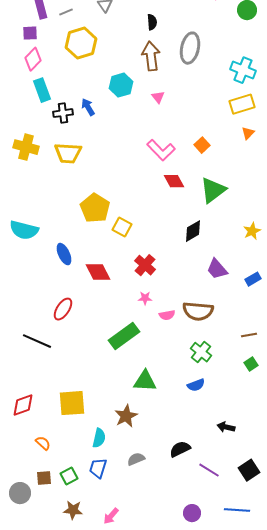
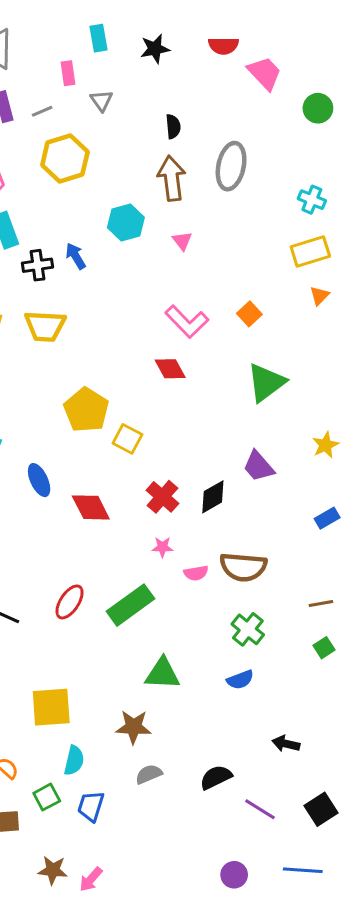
cyan cross: (243, 70) -> (312, 200), size x0.7
red diamond: (174, 181) -> (170, 369), moved
black diamond: (193, 231) -> (213, 497), moved
purple trapezoid: (217, 269) -> (258, 466), moved
red ellipse: (63, 309) -> (70, 602), moved
brown star: (126, 416) -> (134, 727), turned 30
cyan semicircle: (99, 438) -> (74, 760), moved
gray semicircle: (136, 459) -> (149, 774), moved
green square: (69, 476) -> (47, 797), moved
pink arrow: (111, 516) -> (91, 879), moved

